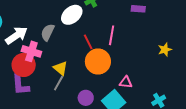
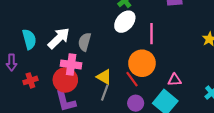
white ellipse: (72, 15) -> (125, 22), moved
white arrow: (16, 35) -> (59, 38), moved
red line: (88, 42) -> (132, 79), moved

